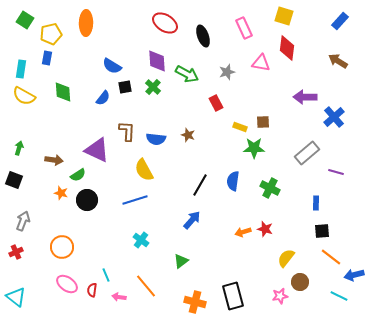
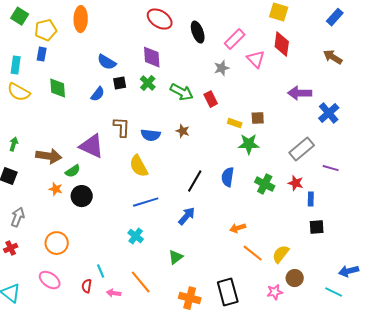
pink rectangle: (244, 28) -> (235, 39), moved, turned 70
pink triangle: (261, 63) -> (256, 59), turned 36
green arrow: (187, 74) -> (182, 92), moved
brown arrow: (54, 160) -> (49, 156), size x1.4
blue line: (135, 200) -> (146, 202), moved
red star: (265, 229) -> (296, 183), moved
orange line: (331, 257) -> (253, 253), moved
pink ellipse: (67, 284) -> (50, 280), moved

